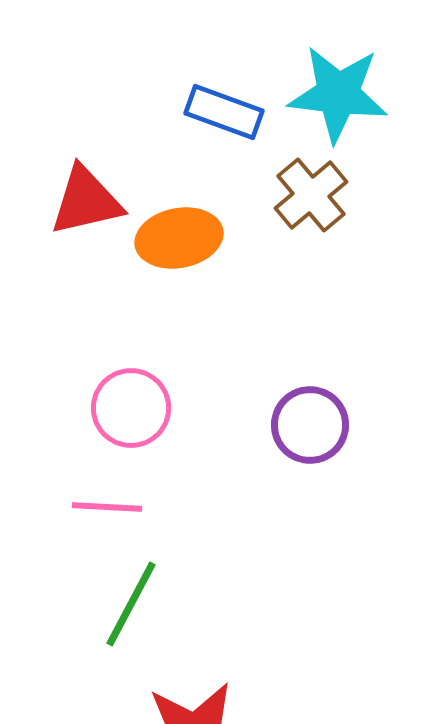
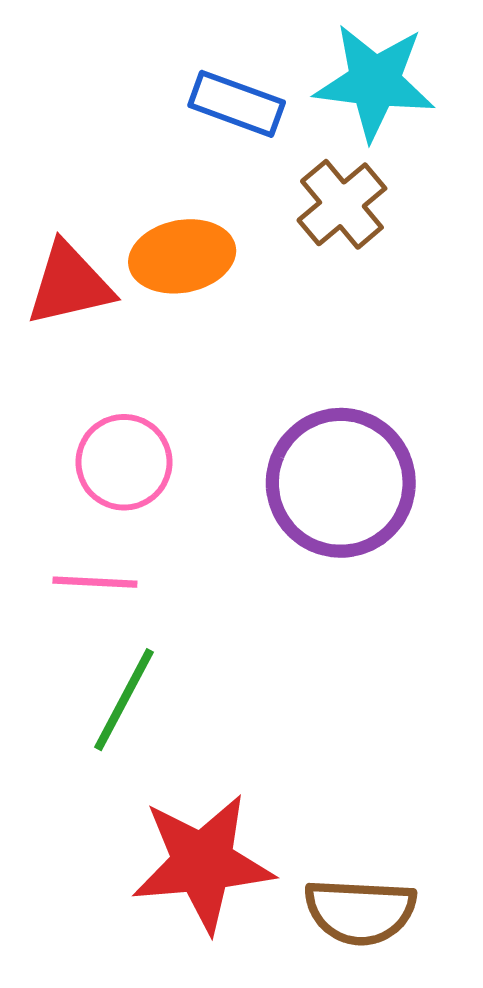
red triangle: (86, 201) -> (69, 284), moved
purple circle: (310, 425) -> (341, 483), size x1.6

